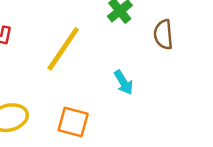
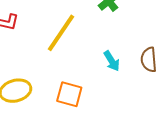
brown semicircle: (163, 34) -> (149, 60), moved

